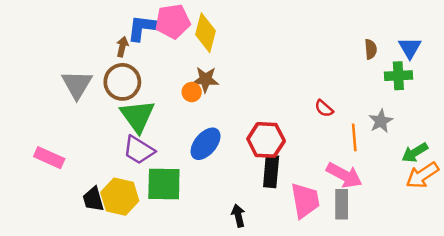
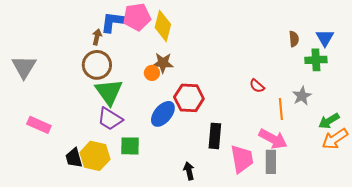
gray triangle: (77, 84) -> (24, 67), moved
red hexagon: (266, 140) -> (189, 98), moved
green square: (164, 184) -> (130, 146), size x0.7

